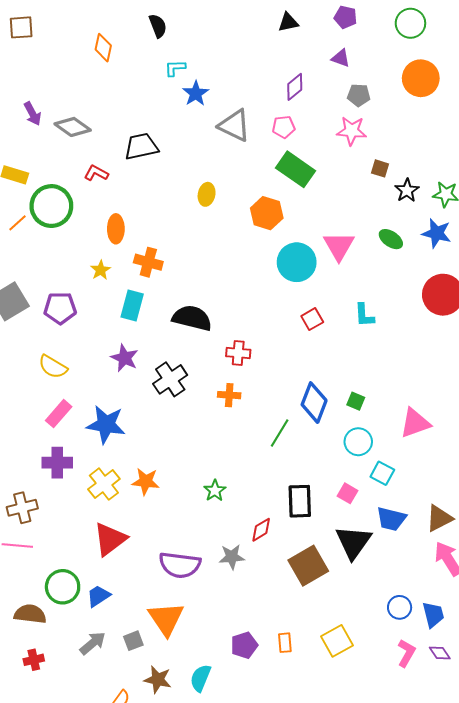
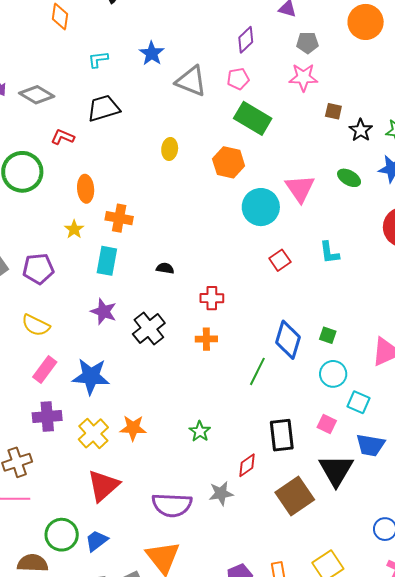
cyan L-shape: (175, 68) -> (98, 60), moved
black semicircle: (192, 318) -> (165, 268), size x0.5

